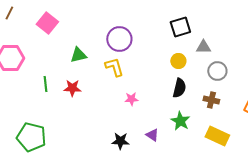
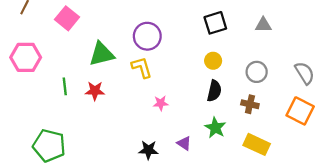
gray triangle: (203, 47) -> (263, 25), moved
green triangle: (78, 55) -> (102, 54), size x1.4

